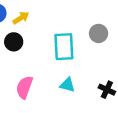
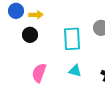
yellow arrow: (21, 18) -> (36, 15), turned 32

